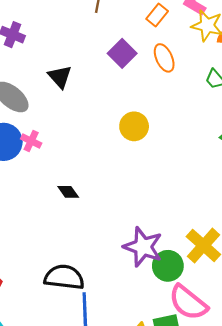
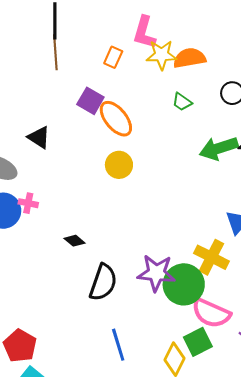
orange ellipse: (164, 58) -> (116, 119), moved, size x1.4
green circle: (168, 266) -> (184, 284), size x1.4
black semicircle: (64, 277) -> (103, 282), moved, turned 117

